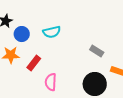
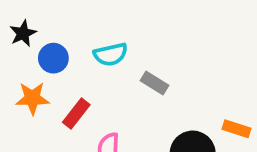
gray rectangle: (97, 51) -> (154, 83), moved

